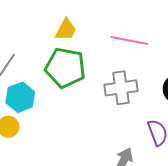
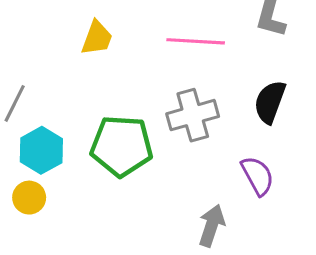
green pentagon: (65, 68) -> (122, 146), moved

